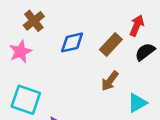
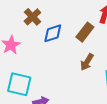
brown cross: (34, 21) -> (32, 17), moved

